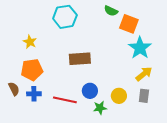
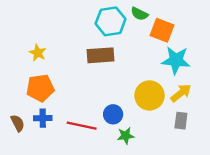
cyan hexagon: (65, 17) -> (111, 21), moved
cyan star: (140, 48) -> (176, 60), turned -30
brown rectangle: (80, 59) -> (101, 55), moved
brown semicircle: (14, 89) -> (18, 123), moved
yellow circle: (119, 96) -> (149, 95), moved, size x1.5

